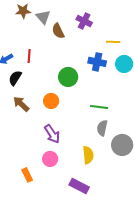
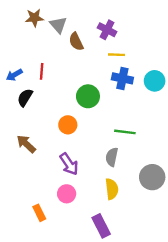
yellow line: (113, 42) -> (117, 55), moved
brown arrow: (21, 104) -> (26, 144), moved
gray semicircle: (102, 128) -> (112, 157), moved
purple rectangle: (79, 186) -> (101, 226), turned 36

